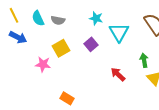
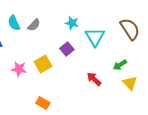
gray semicircle: (58, 20) -> (34, 25), turned -56
yellow square: (61, 48) -> (43, 64), moved
green arrow: (144, 60) -> (120, 65), turned -112

